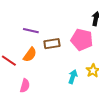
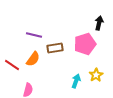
pink pentagon: (82, 40) -> (85, 44), turned -30

